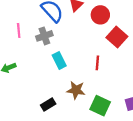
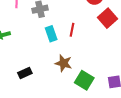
red line: (97, 63) -> (72, 30), moved
black rectangle: (48, 104) -> (25, 73), moved

